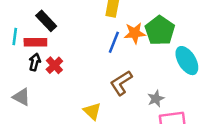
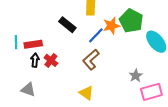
black rectangle: (46, 21) -> (67, 25), moved
blue line: (114, 42) -> (96, 35), turned 30
brown L-shape: (121, 83) -> (91, 60), moved

